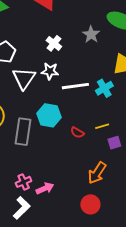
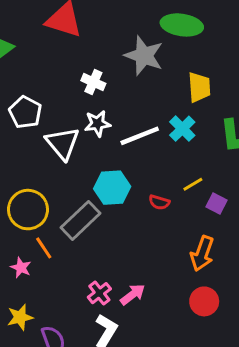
gray star: (91, 34) -> (144, 56), size x1.5
gray rectangle: (23, 132) -> (81, 220), turned 52
purple square: (114, 143) -> (216, 204), turned -32

